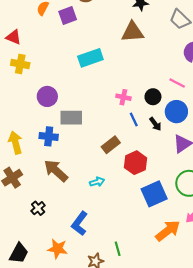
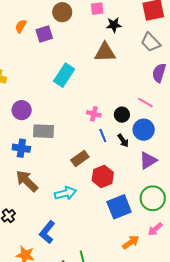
cyan rectangle: (90, 58) -> (64, 75), turned -40
cyan arrow: (97, 182) -> (65, 193), size x1.5
orange arrow: (168, 231) -> (131, 242), size x0.7

